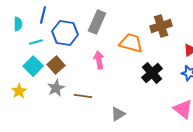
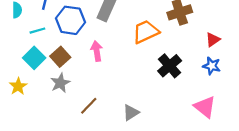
orange trapezoid: (131, 43) -> (146, 32), turned -40
pink arrow: (99, 60) -> (97, 51), moved
brown line: (83, 96) -> (89, 106), moved, turned -54

